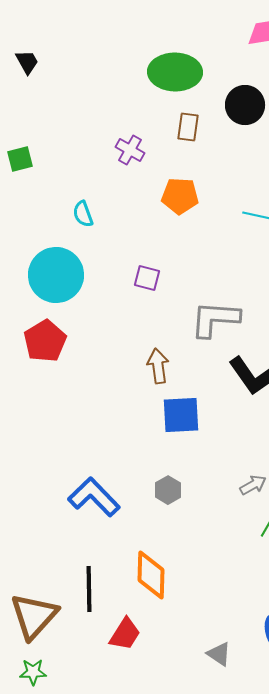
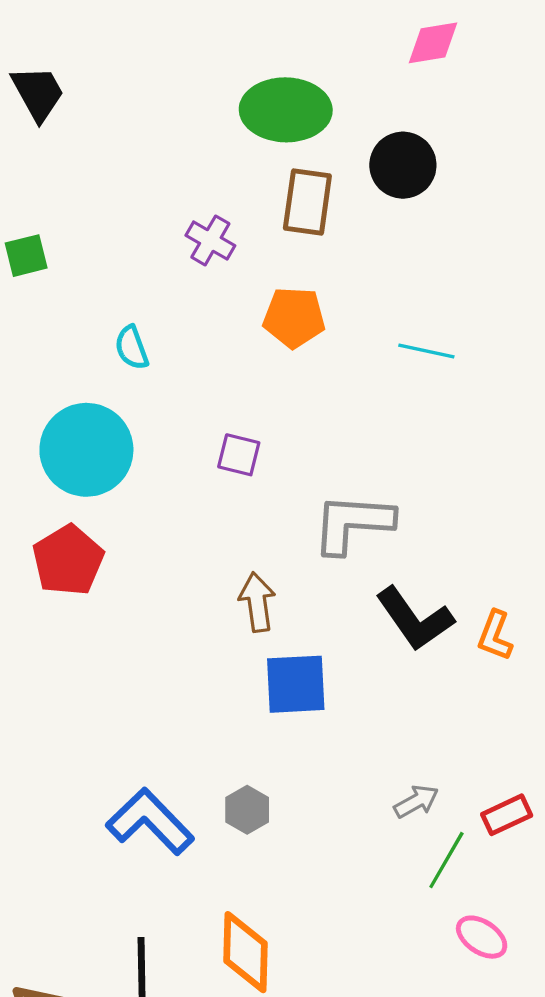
black trapezoid: (27, 62) -> (38, 93), size x1.4
brown rectangle: (188, 127) -> (307, 202), size x1.4
gray hexagon: (168, 490) -> (247, 810), moved

